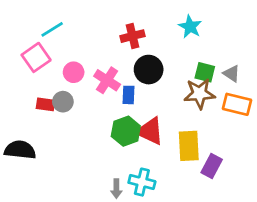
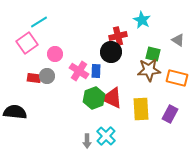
red cross: (133, 36) -> (118, 36), moved
gray triangle: (232, 74) -> (178, 40), moved
pink cross: (107, 80) -> (79, 71), moved
purple rectangle: (212, 166) -> (170, 114), moved
cyan cross: (142, 182) -> (106, 136), turned 30

